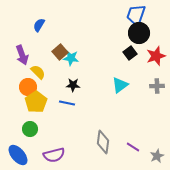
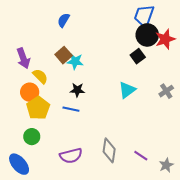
blue semicircle: (39, 25) -> (64, 20), moved
red star: (156, 56) -> (165, 39), moved
gray cross: (157, 86) -> (166, 91), turned -32
purple semicircle: (54, 155) -> (71, 156), moved

